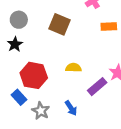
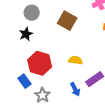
blue arrow: (71, 108) -> (75, 89), moved

